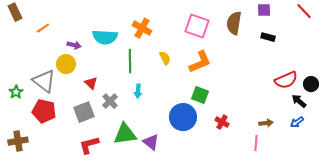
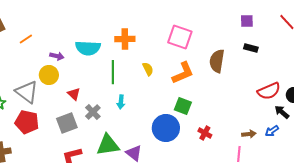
brown semicircle: (234, 23) -> (217, 61), moved
orange cross: (142, 28) -> (125, 39), turned -30
blue arrow: (297, 122) -> (272, 131), moved

